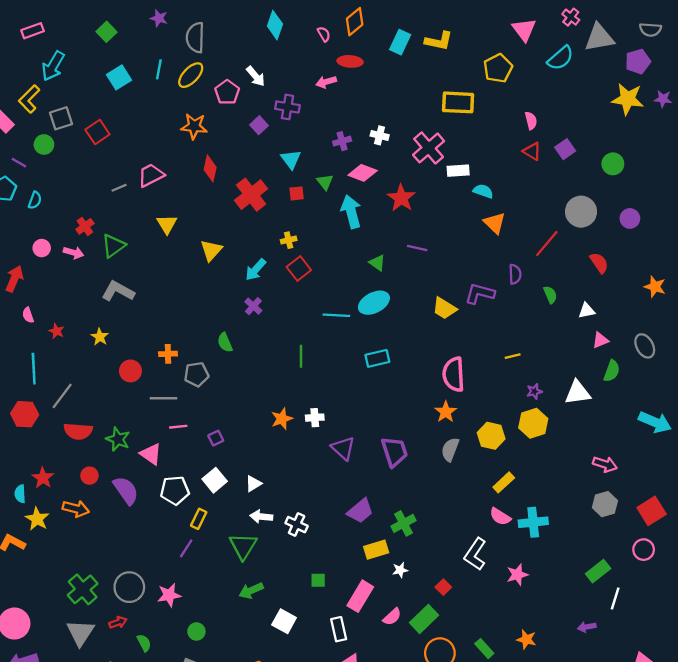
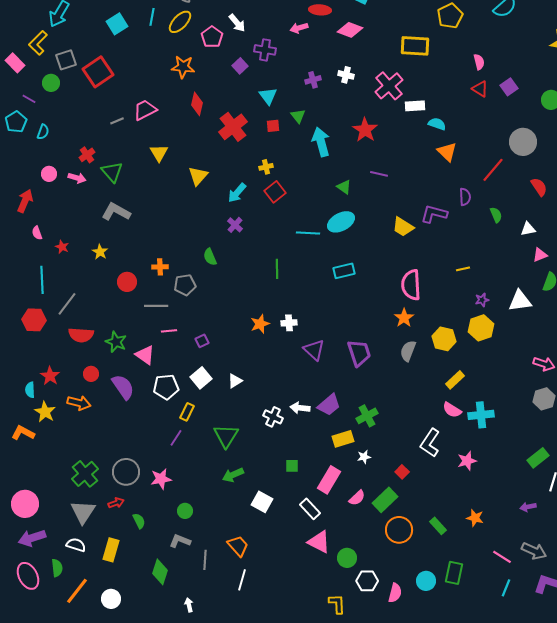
red square: (97, 132) -> (98, 72), size x1.4
pink diamond: (363, 173) -> (350, 30), moved
green triangle: (113, 246) -> (112, 172), turned -35
white arrow: (261, 517) -> (300, 408), moved
white rectangle: (339, 629) -> (310, 509), turned -30

